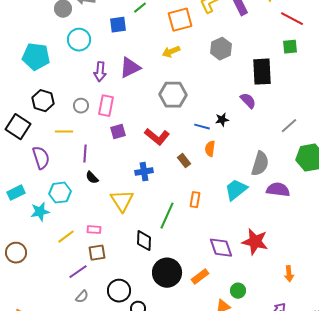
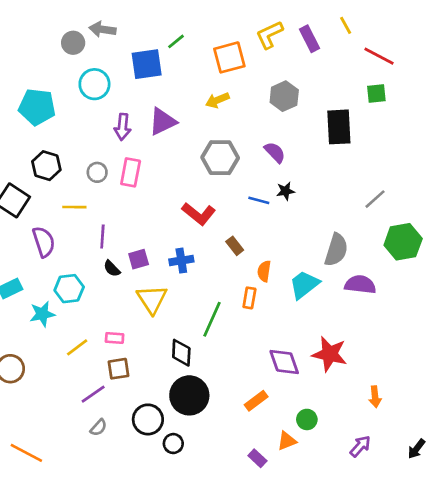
blue square: (118, 25) -> (147, 64), size x1.4
purple semicircle: (248, 101) -> (275, 152), moved
purple square: (118, 132) -> (139, 259), moved
orange semicircle: (210, 149) -> (264, 271), moved
black circle: (167, 273) -> (189, 395), moved

